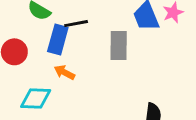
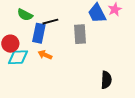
cyan diamond: (36, 98) -> (18, 57), moved

